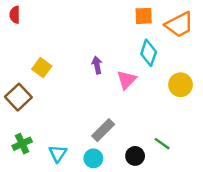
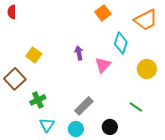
orange square: (144, 16) -> (103, 13), moved, turned -35
green cross: (22, 144) -> (38, 100), moved
green line: (162, 144) -> (136, 107), moved

